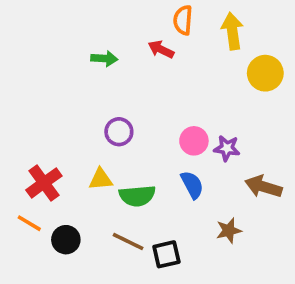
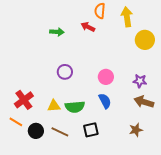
purple star: (227, 148) -> (140, 81), moved
yellow triangle: (101, 179) -> (54, 106), moved
brown star: (229, 231) -> (136, 130), moved
brown line: (128, 241) -> (60, 132), moved
black square: (166, 254) -> (91, 130), moved

